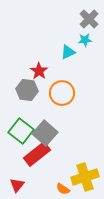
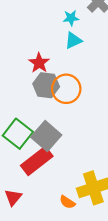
cyan star: (85, 40) -> (71, 18), moved
gray hexagon: (27, 90) -> (46, 85), moved

